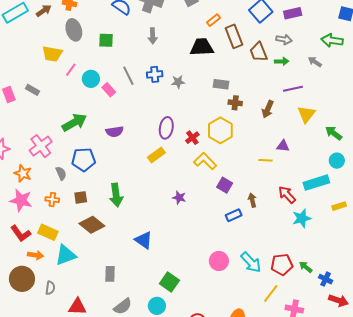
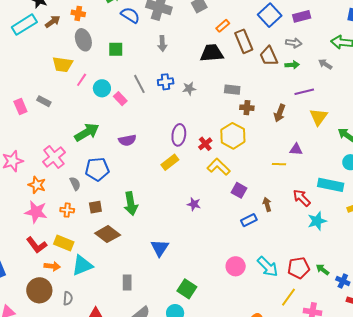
cyan rectangle: (316, 183) -> (331, 185), turned 30
blue triangle: (144, 240) -> (160, 248), turned 30

